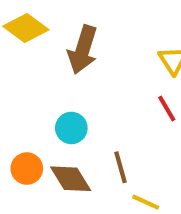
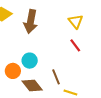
orange circle: (27, 169) -> (13, 71), moved

